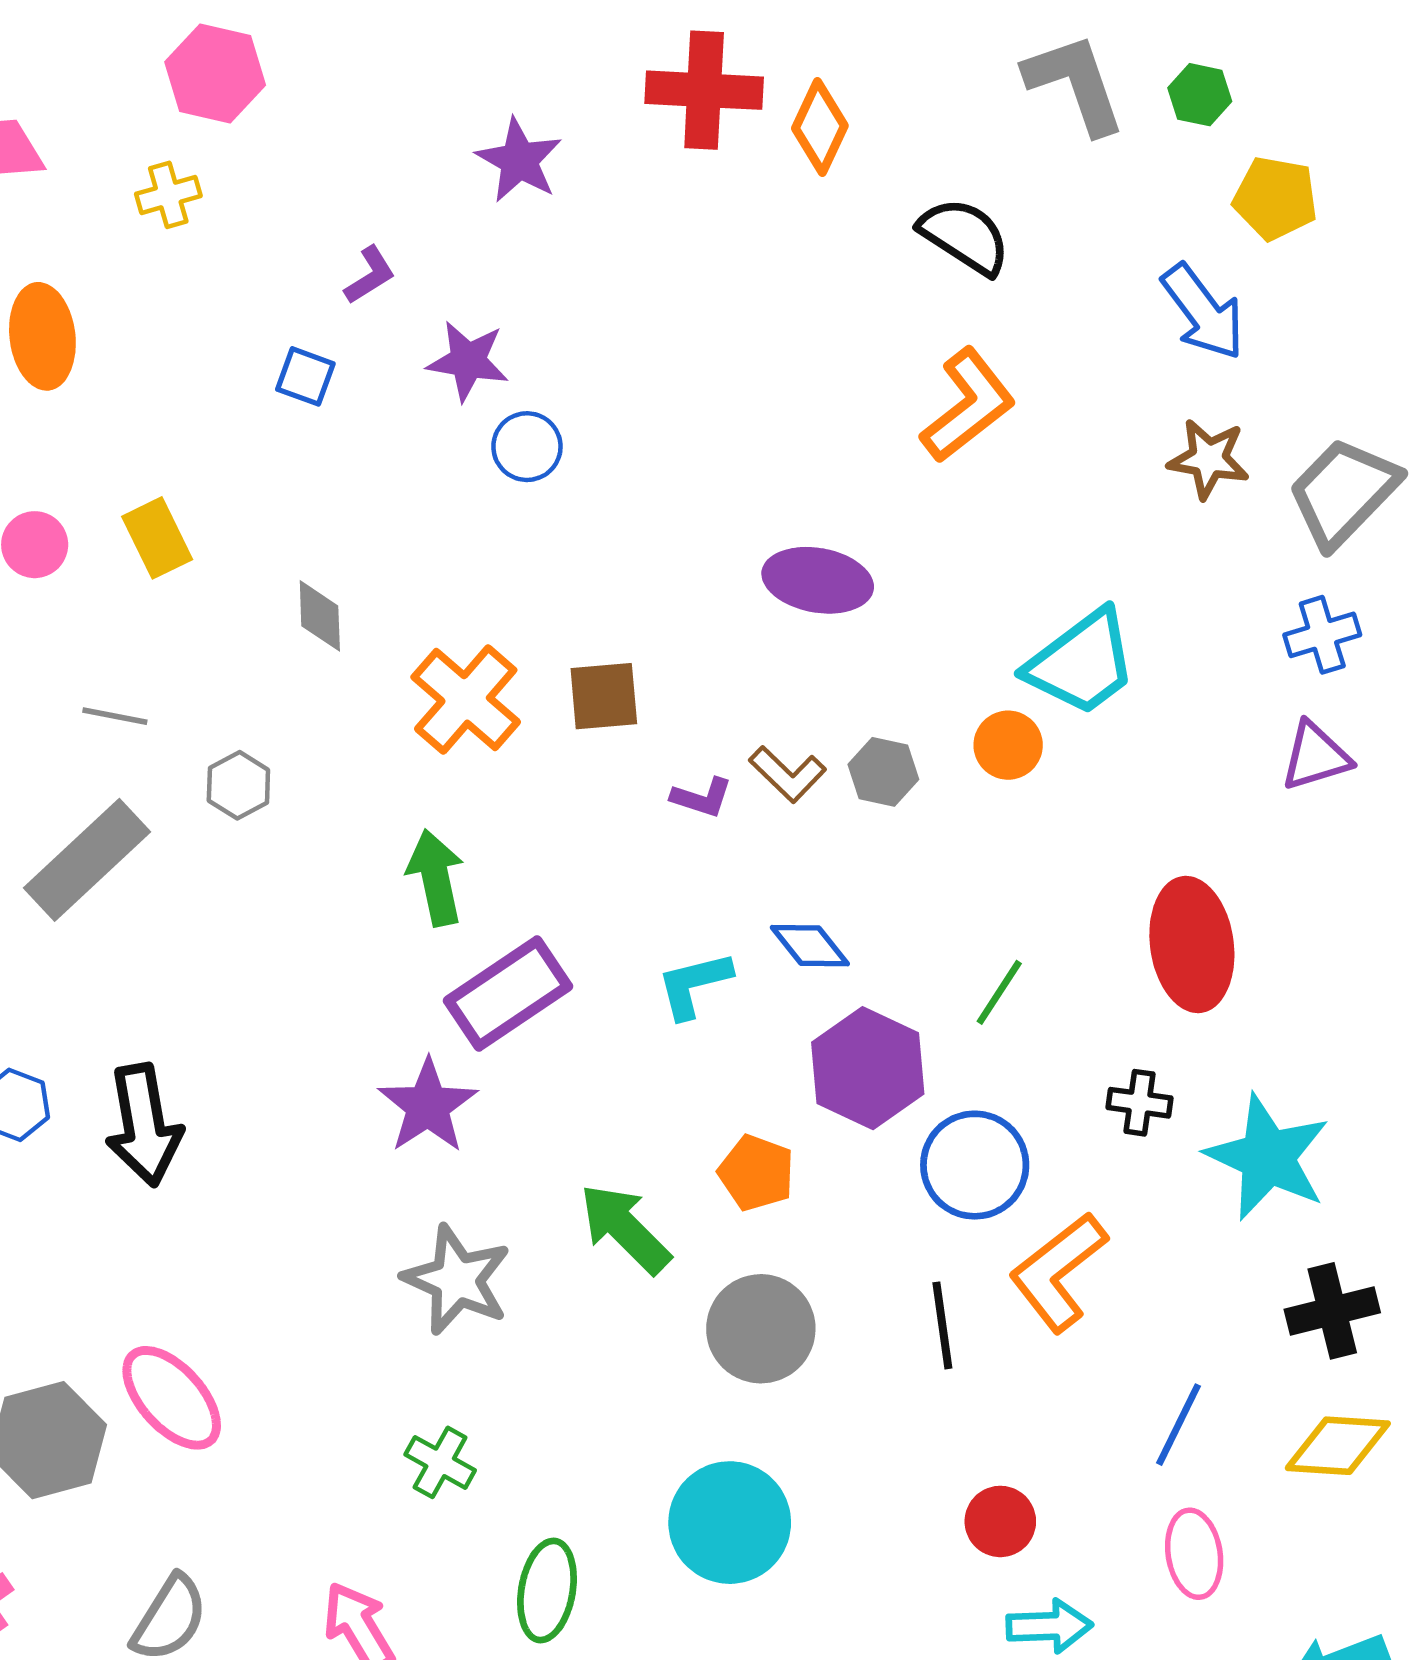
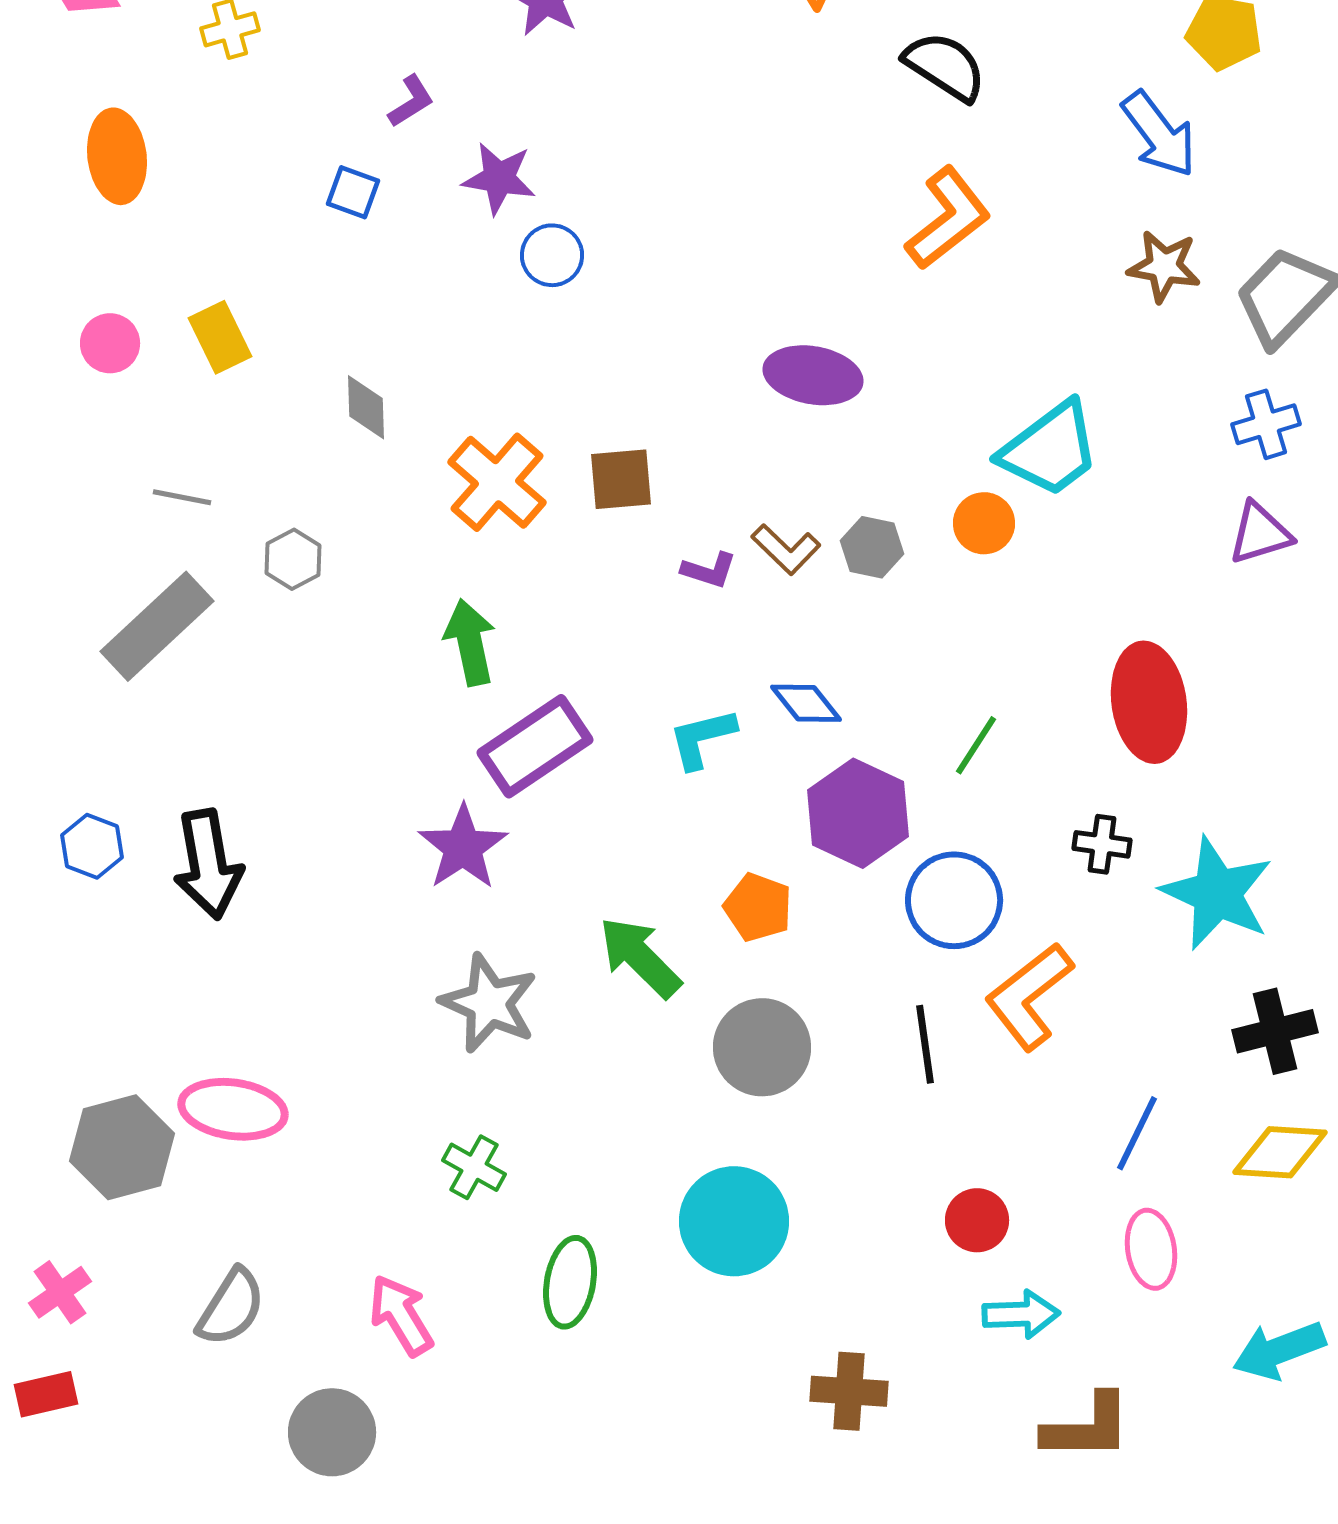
pink ellipse: (172, 1398) -> (233, 1109), turned -40

